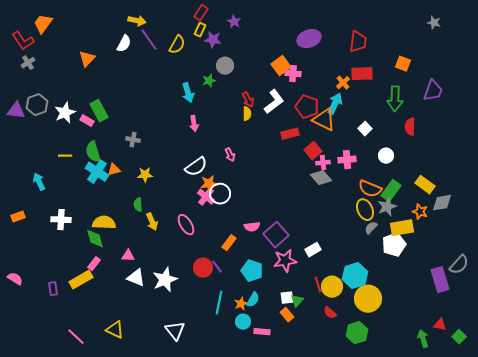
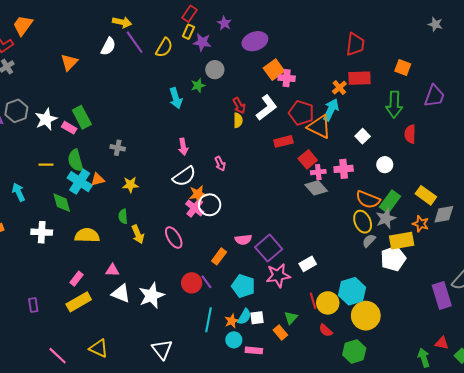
purple ellipse: (309, 39) -> (255, 41), moved
pink arrow: (194, 124) -> (183, 147), moved
green diamond: (95, 239) -> (62, 203), moved
yellow rectangle: (81, 280) -> (79, 302), moved
white square: (287, 298) -> (257, 318), moved

